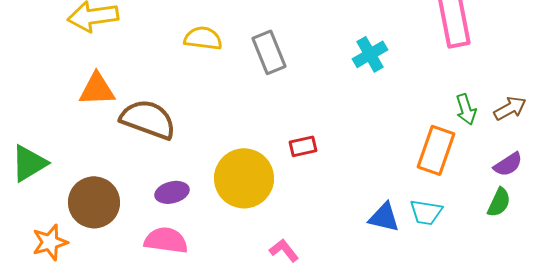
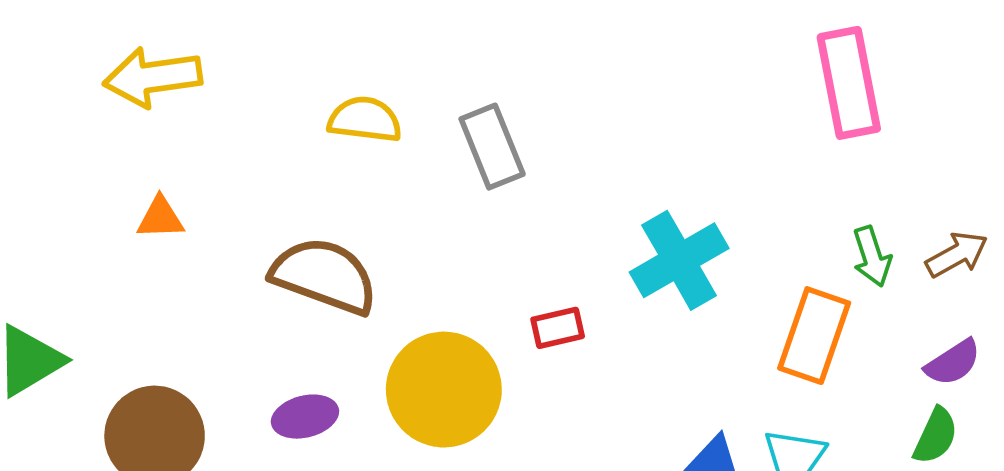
cyan cross: (370, 54) -> (679, 260), moved, size x1.4
orange triangle: (97, 89) -> (160, 218), size x0.7
brown semicircle: (148, 119) -> (324, 276), moved

